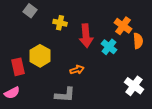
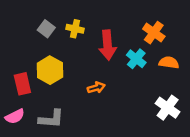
gray square: (30, 11) -> (46, 29), moved
orange semicircle: (138, 41) -> (169, 63), moved, turned -77
gray L-shape: (65, 95) -> (51, 119), moved

